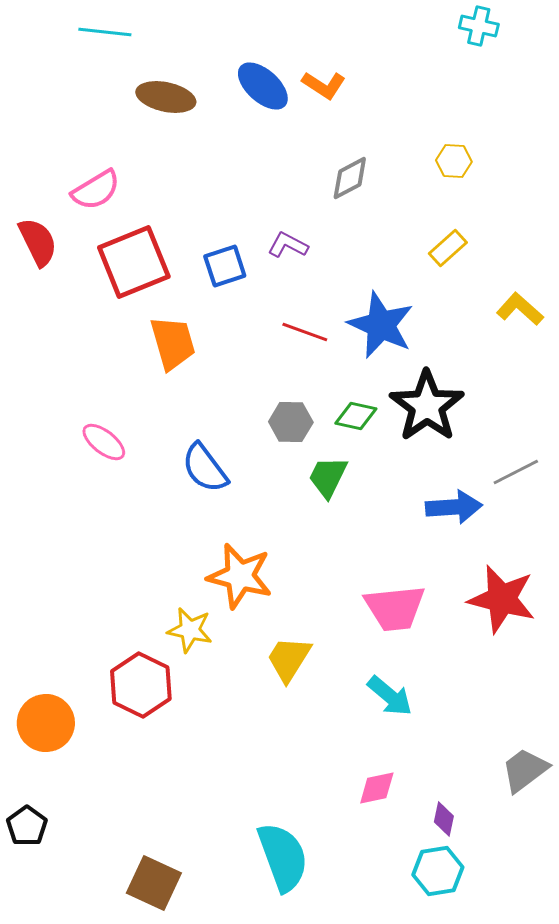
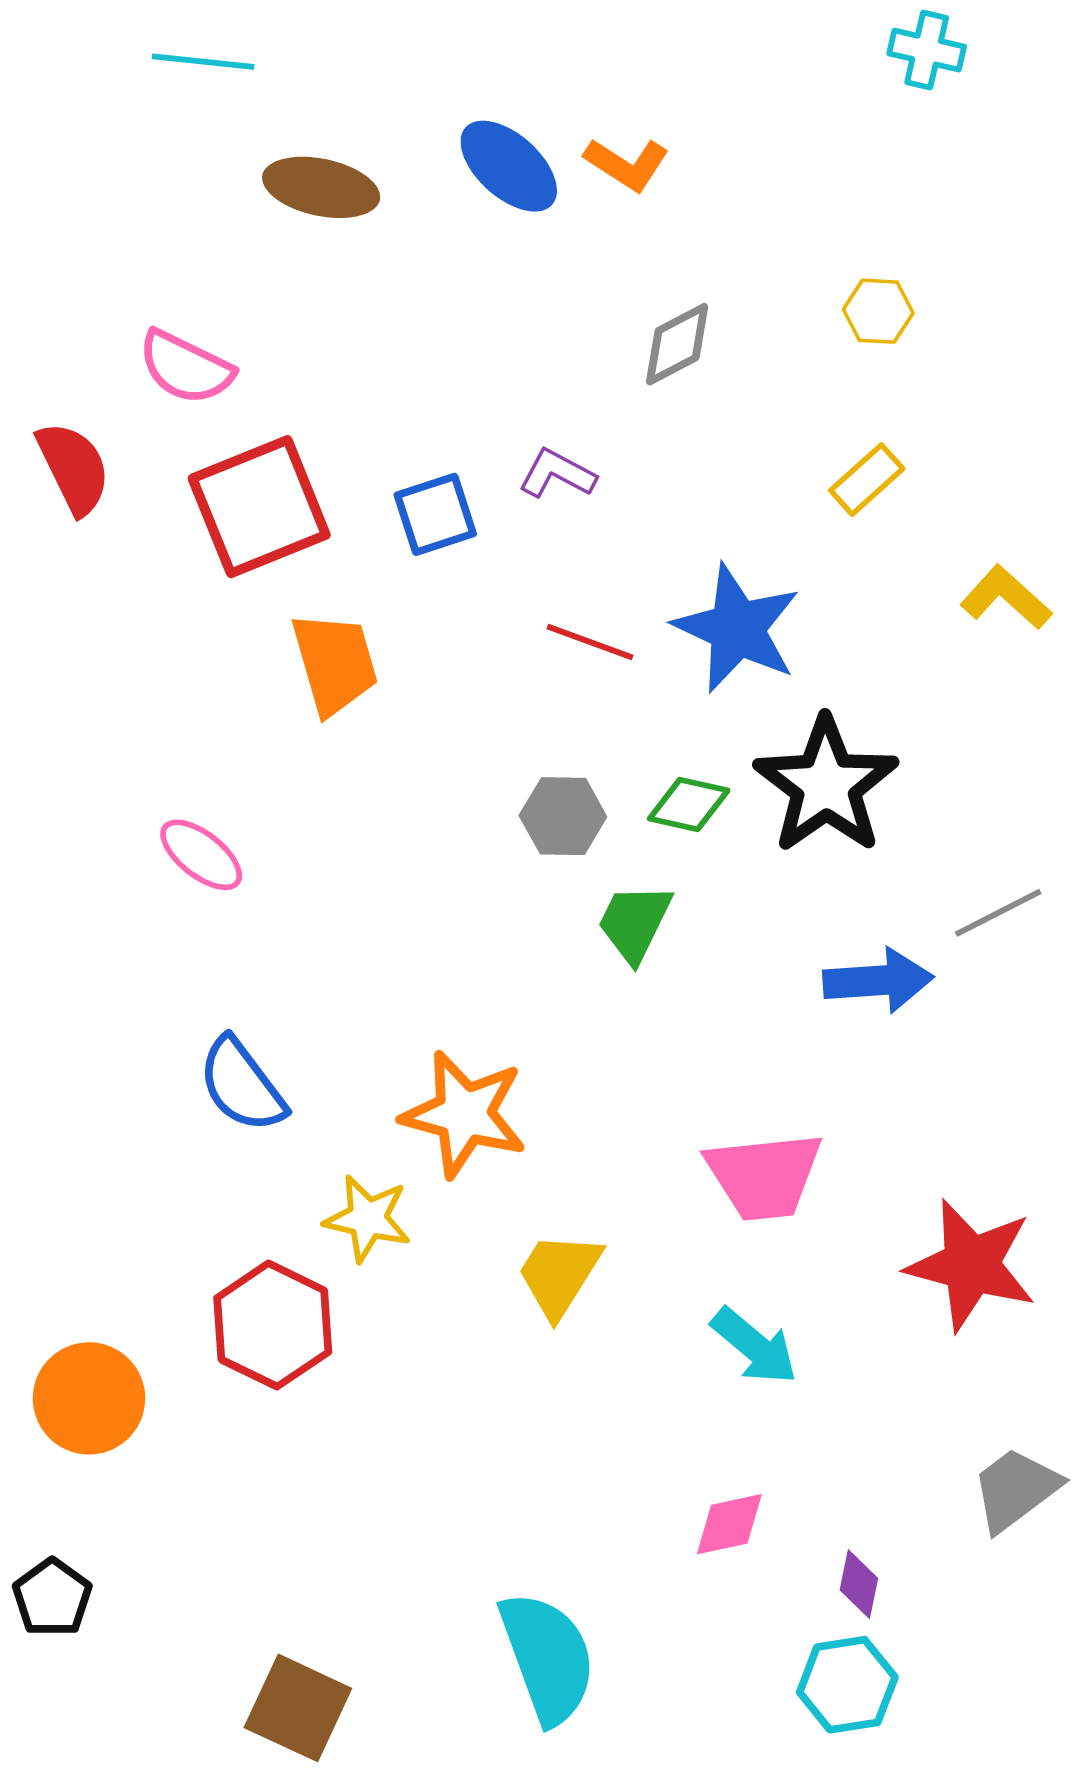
pink semicircle: (96, 190) -> (186, 367), turned 57
blue semicircle: (205, 468) -> (242, 1085), moved
red star: (502, 599) -> (971, 1265), moved

